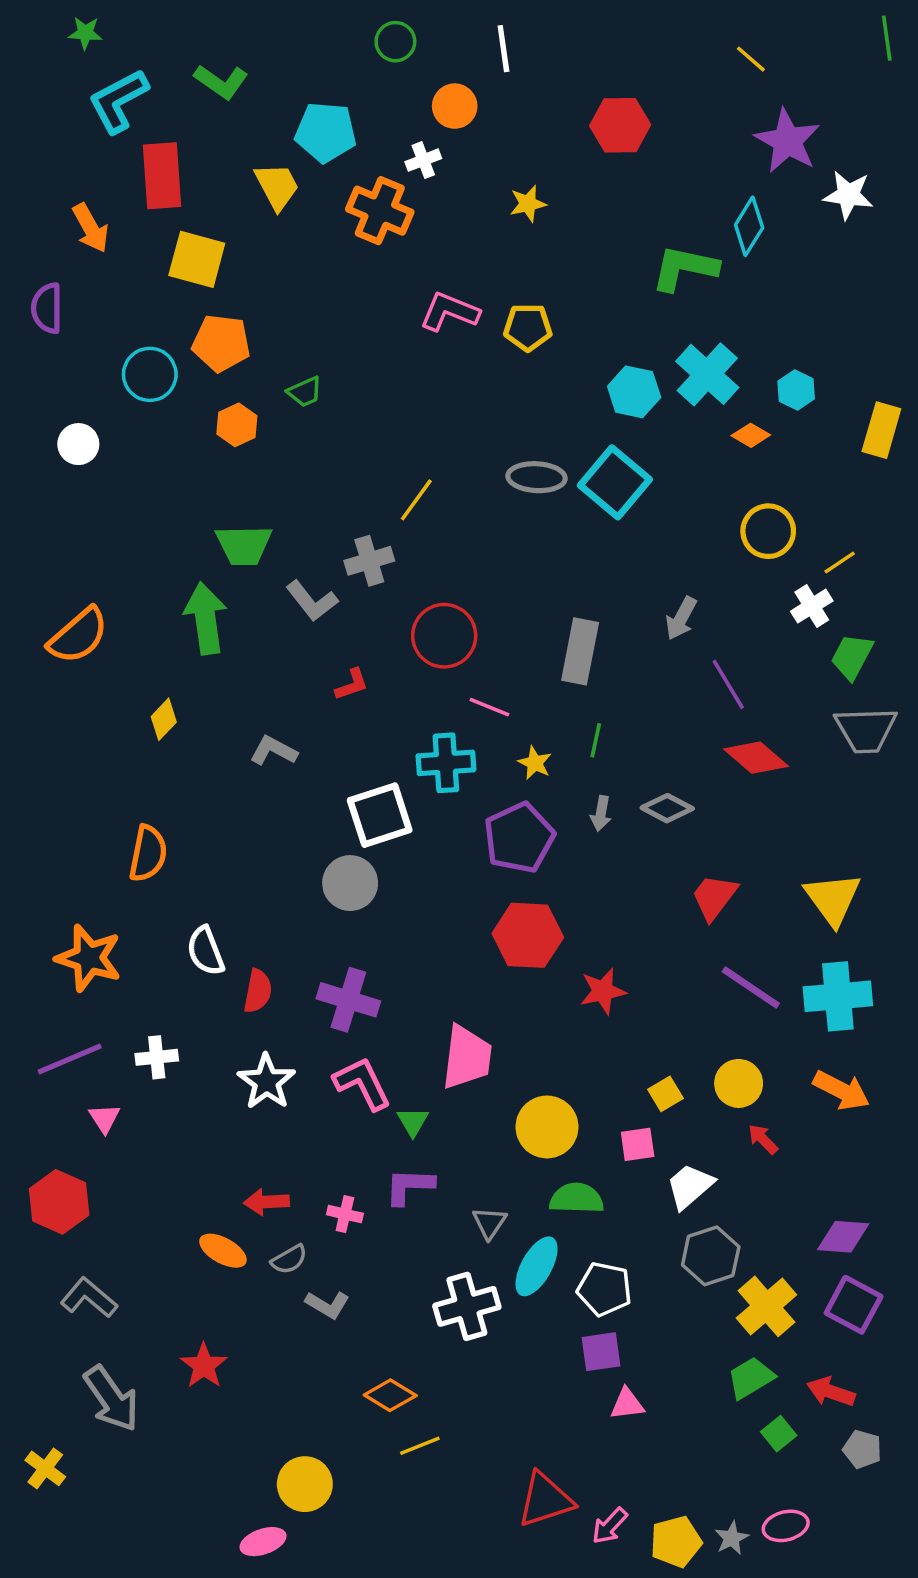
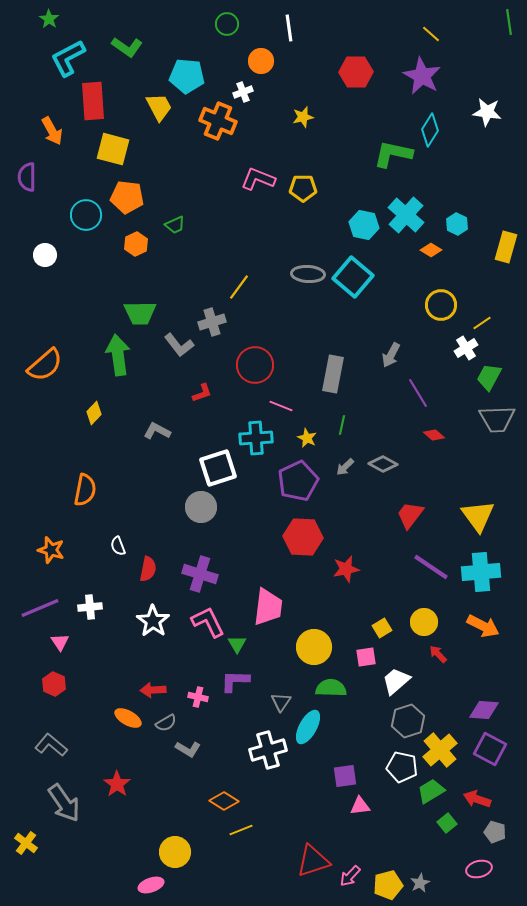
green star: (85, 33) -> (49, 19), turned 30
purple star: (787, 141) -> (422, 76), moved
red diamond: (756, 758) -> (434, 435), size x0.6
gray arrow: (601, 813) -> (345, 467), turned 36
white semicircle: (206, 951) -> (118, 546), size x0.7
orange star: (89, 958) -> (51, 550), size x0.7
red hexagon: (59, 1202) -> (54, 684), moved, size x0.7
white pentagon: (604, 1289) -> (402, 767), moved
pink ellipse: (786, 1526) -> (479, 869), moved

